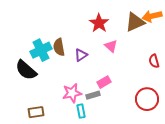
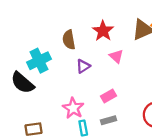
brown semicircle: (59, 47) -> (69, 40), moved
pink star: (72, 93) -> (73, 108), turned -30
gray rectangle: (93, 95) -> (109, 120), moved

